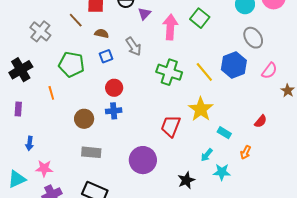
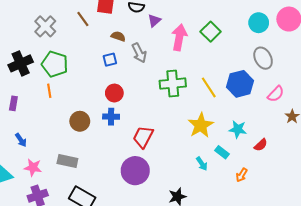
brown semicircle: (102, 33) -> (118, 36), moved
green pentagon: (72, 64) -> (55, 64), moved
green cross: (169, 72) -> (173, 84), turned -30
red trapezoid: (171, 126) -> (143, 137), moved
blue arrow: (30, 143) -> (21, 140), turned -48
gray rectangle: (91, 152) -> (67, 161), moved
cyan arrow: (207, 155) -> (202, 164), moved, turned -80
cyan star: (222, 172) -> (238, 129), moved

